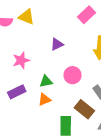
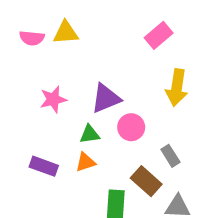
yellow triangle: (26, 17) -> (66, 33), turned -30
purple triangle: (57, 44) -> (106, 98), moved, size x1.5
purple rectangle: (17, 92) -> (44, 166), moved, turned 42

